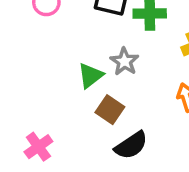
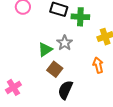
black semicircle: (131, 145) -> (65, 90), turned 144

